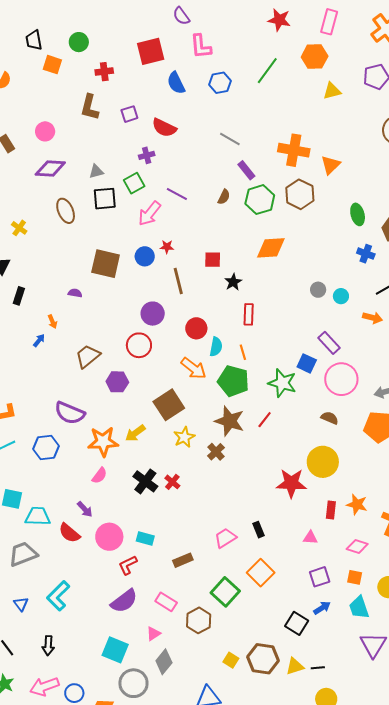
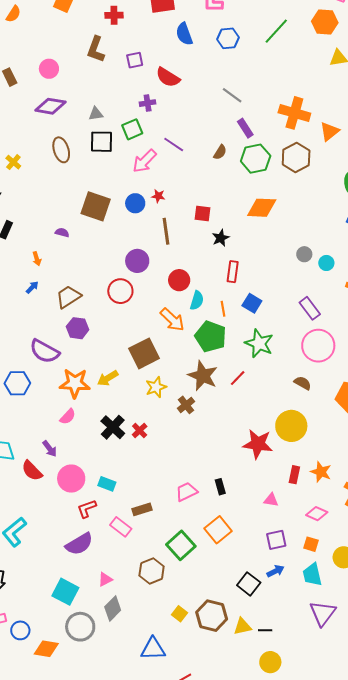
blue arrow: (39, 340) -> (32, 287), moved
blue square: (307, 363) -> (252, 303), moved
purple hexagon: (117, 382) -> (78, 328), moved
pink rectangle: (166, 602) -> (121, 527), moved

